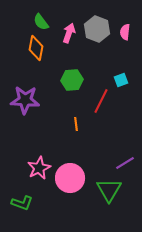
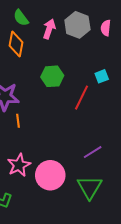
orange line: (76, 124) -> (18, 121), moved
purple line: (125, 163) -> (93, 152), moved

